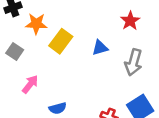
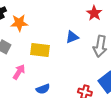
yellow rectangle: (61, 41) -> (40, 50), moved, turned 66

